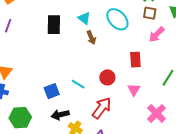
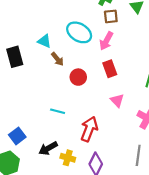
pink arrow: (157, 34) -> (106, 41), moved
red circle: (107, 77) -> (78, 77), moved
blue square: (52, 91) -> (17, 136), moved

